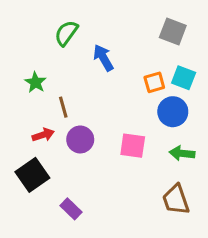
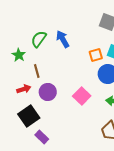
green semicircle: (66, 33) -> (39, 39), moved
pink square: (133, 146) -> (82, 96), turned 36
black square: (32, 175) -> (29, 116), moved

